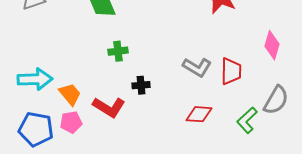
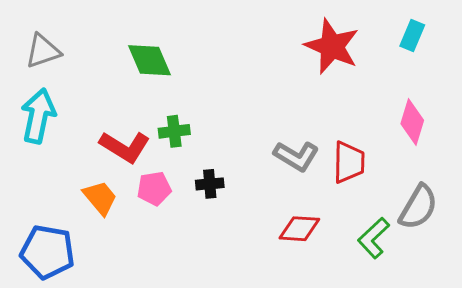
cyan arrow: (35, 79) -> (38, 116), moved, turned -76
red L-shape: (109, 107) -> (125, 147), moved
pink pentagon: (71, 122) -> (154, 189), moved

